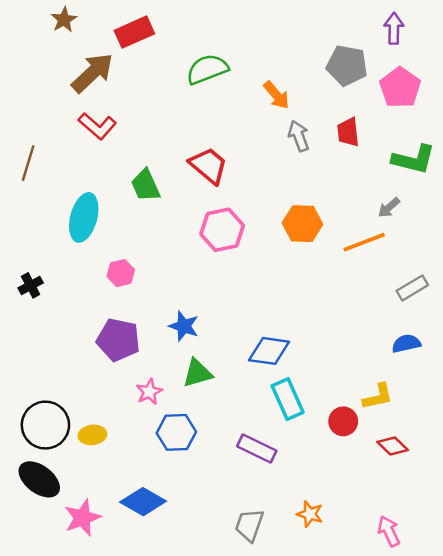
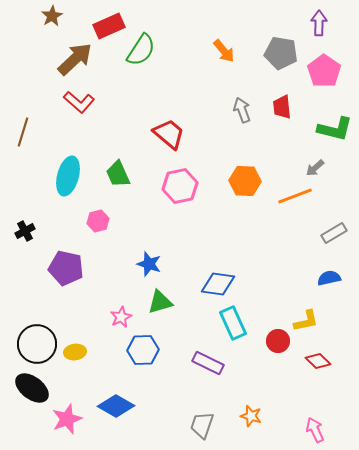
green semicircle: (207, 69) -> (141, 50), moved, turned 144
orange arrow: (276, 95) -> (224, 51), moved
green trapezoid: (146, 185) -> (118, 174), moved
purple pentagon: (118, 340) -> (66, 268), moved

